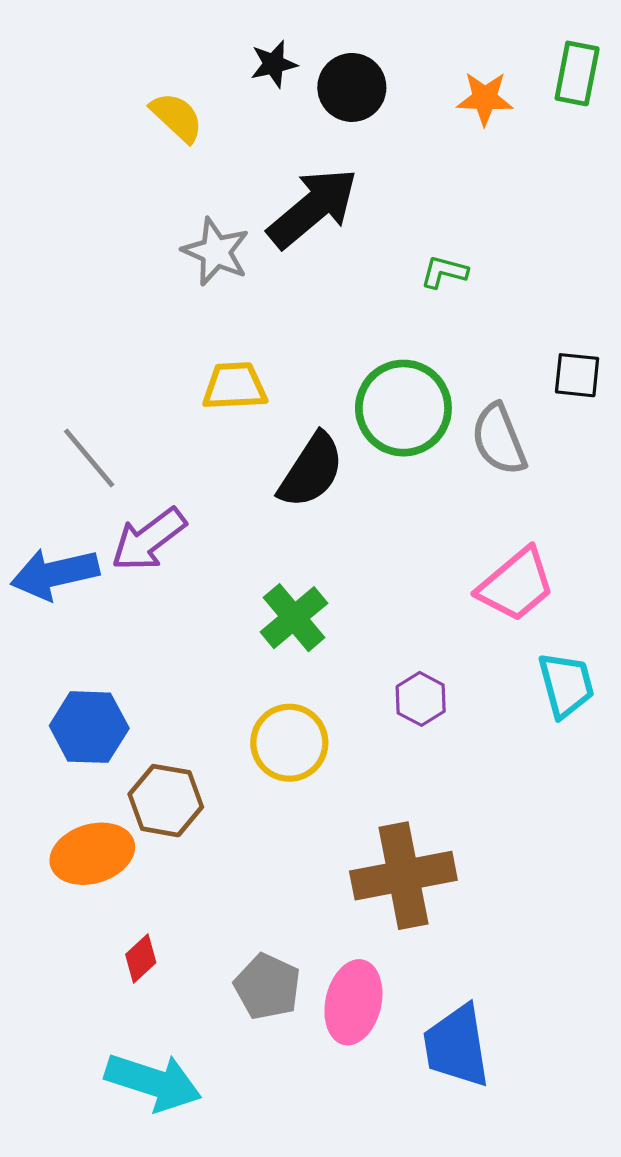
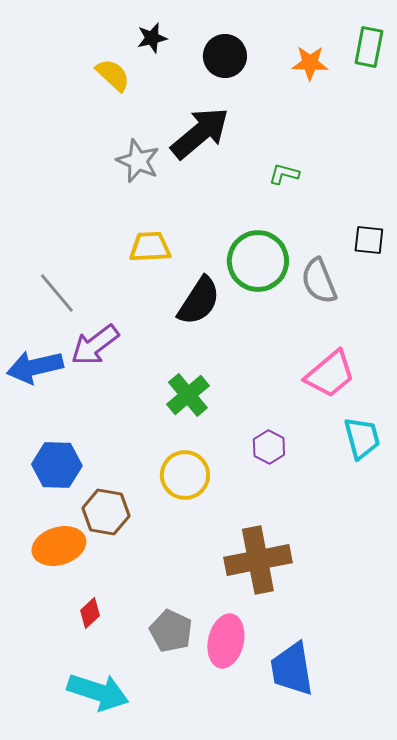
black star: (274, 64) -> (152, 38), moved

